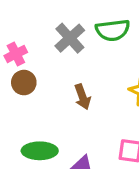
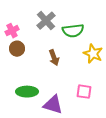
green semicircle: (113, 30) -> (73, 31), moved

